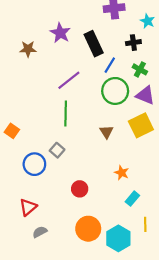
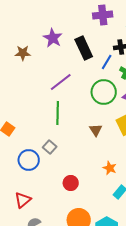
blue line: (110, 65) -> (107, 62), moved

